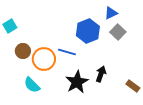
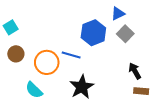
brown circle: (23, 51) -> (16, 54), moved
black arrow: (101, 74) -> (135, 71), moved, turned -49
brown rectangle: (133, 86) -> (141, 91), turned -32

